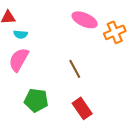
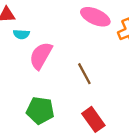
pink semicircle: (19, 60) -> (41, 56), moved

